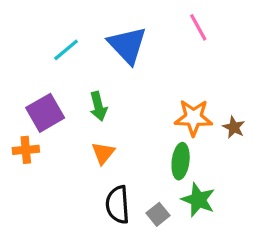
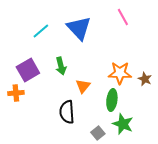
orange triangle: (103, 153) -> (83, 86), moved
black semicircle: (118, 205) -> (67, 112), moved

